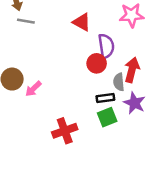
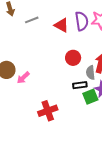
gray line: (26, 21) -> (32, 20), moved, turned -32
purple semicircle: (106, 46) -> (82, 21), moved
green square: (107, 117) -> (90, 97), moved

